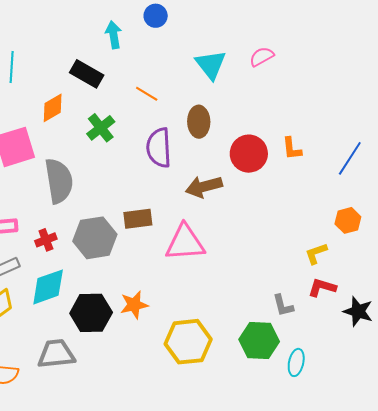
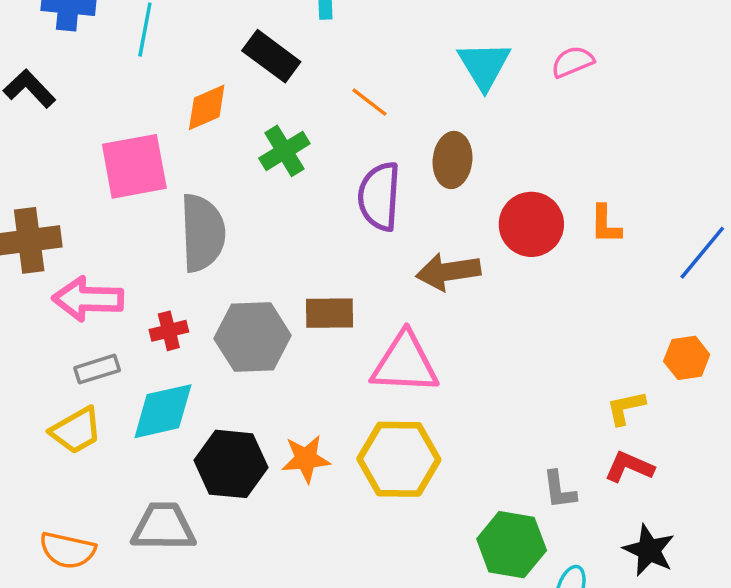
black star: (358, 311) -> (649, 550), moved
yellow hexagon: (188, 342) -> (399, 459), moved

